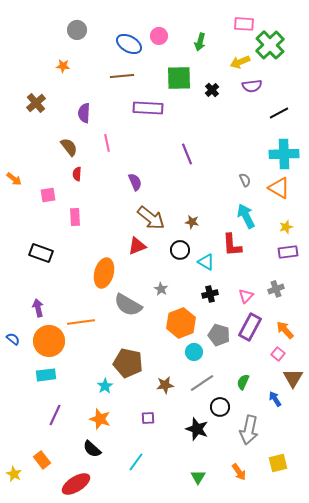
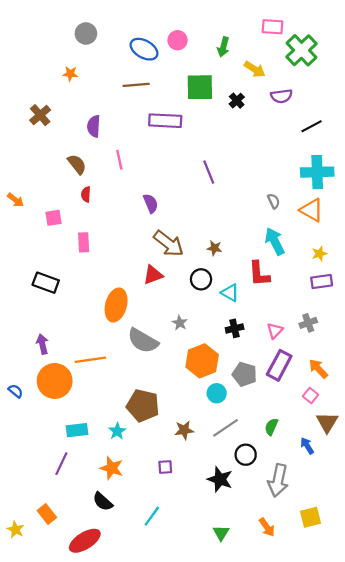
yellow arrow: (240, 62) -> (255, 69), moved, turned -126
blue semicircle: (13, 339) -> (16, 391), moved
cyan rectangle: (46, 375) -> (77, 430), moved

